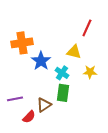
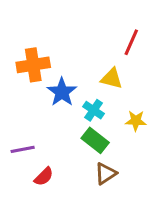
yellow star: (90, 72) -> (136, 121), moved
green rectangle: (63, 93) -> (95, 140), turned -60
brown triangle: (44, 105) -> (106, 174), moved

